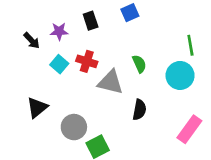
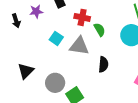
black arrow: (32, 41) -> (16, 21), turned 32
red cross: (87, 61) -> (82, 17), moved
cyan square: (59, 64) -> (56, 38), moved

